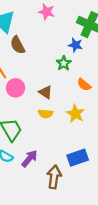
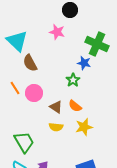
orange semicircle: (84, 85) -> (75, 106), moved
pink circle: (16, 88) -> (34, 93), moved
yellow star: (76, 114) -> (84, 127), turned 30

